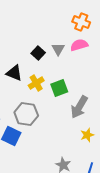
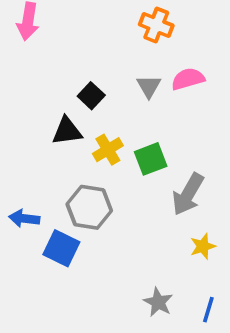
orange cross: (81, 22) -> (156, 25), moved
black square: (38, 53) -> (91, 96), moved
black triangle: (14, 73) -> (67, 131), turned -30

